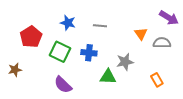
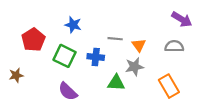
gray line: (100, 26) -> (115, 39), moved
orange triangle: (141, 34) -> (139, 45), moved
orange rectangle: (157, 80) -> (169, 86), size x1.5

